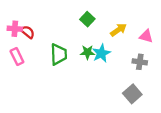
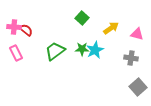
green trapezoid: (59, 54) -> (55, 51), turned -125
gray square: (132, 94) -> (138, 87), moved

